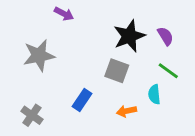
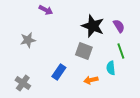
black star: (129, 36) -> (93, 26), turned -30
gray star: (39, 55) -> (28, 40), size x0.7
green line: (168, 71) -> (121, 51), turned 35

